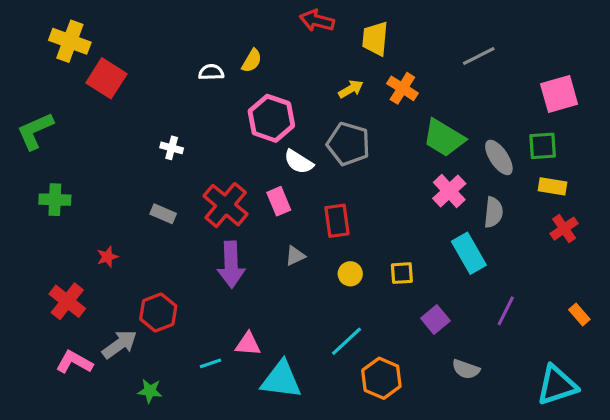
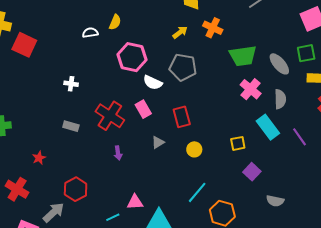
green trapezoid: (444, 138) -> (243, 56), turned -32
purple arrow: (231, 264) -> (118, 153), size x0.5
yellow square: (402, 273) -> (238, 143), moved
purple line: (506, 311) -> (300, 137), moved, turned -54

